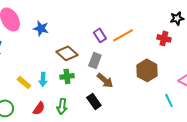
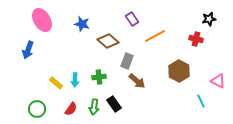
blue star: (41, 28) -> (82, 24), moved
purple rectangle: (100, 35) -> (132, 19), moved
brown diamond: (67, 53) -> (108, 41), moved
black rectangle: (94, 101) -> (114, 104), moved

